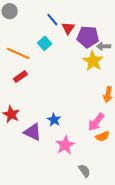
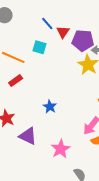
cyan square: (45, 43) -> (40, 47), turned -32
blue star: (54, 120) -> (50, 107), moved

